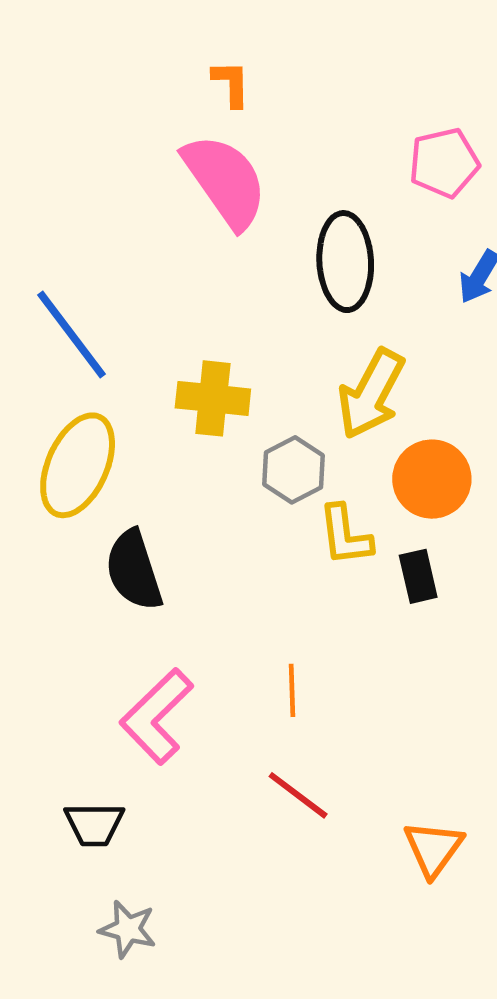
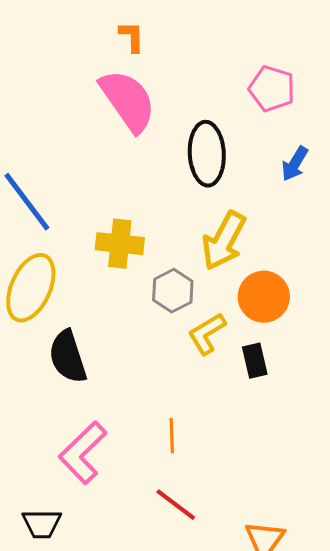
pink pentagon: (444, 163) -> (272, 89), turned 30
yellow L-shape: (345, 535) -> (207, 334), turned 66

